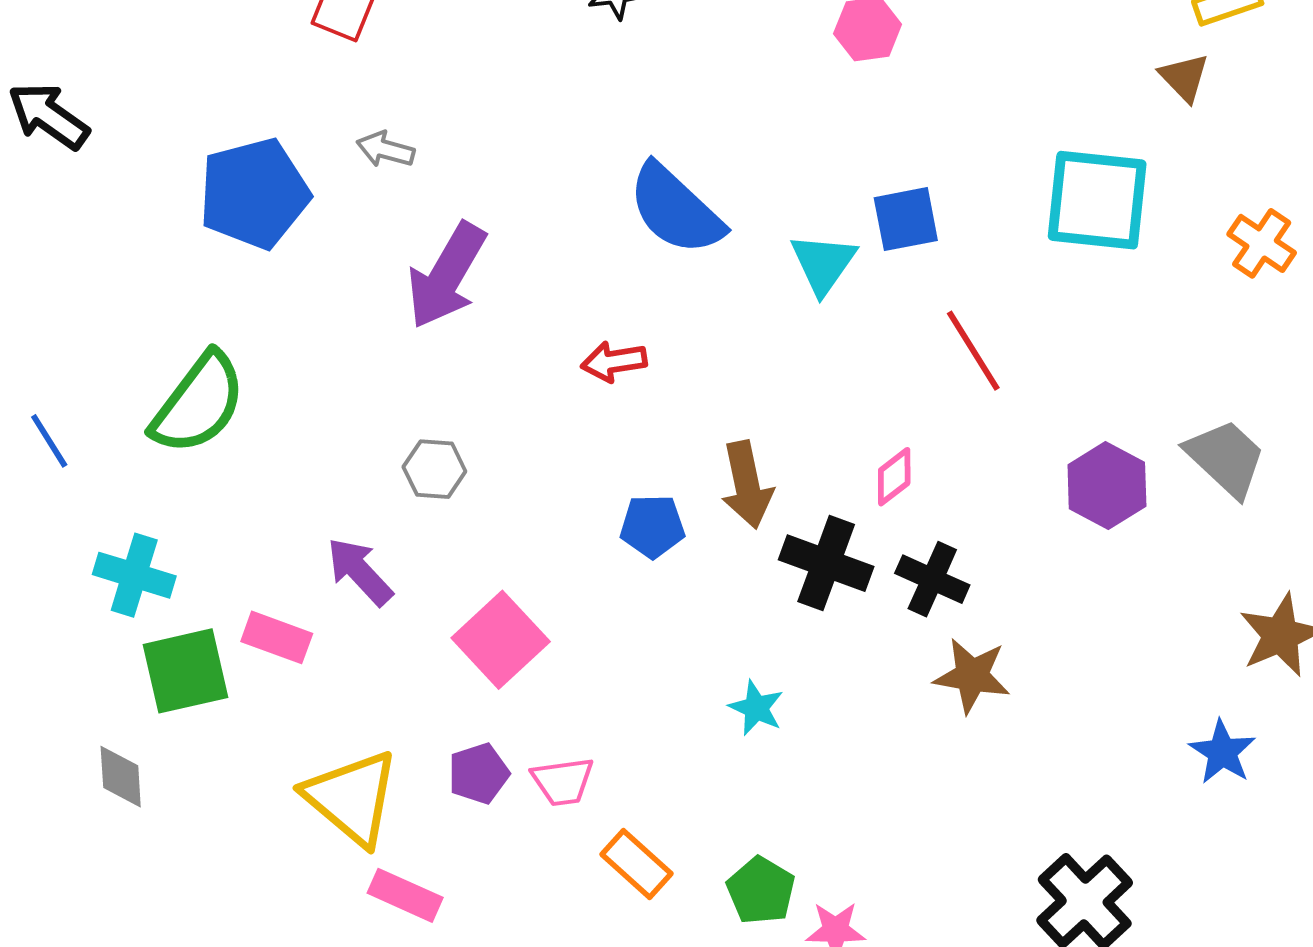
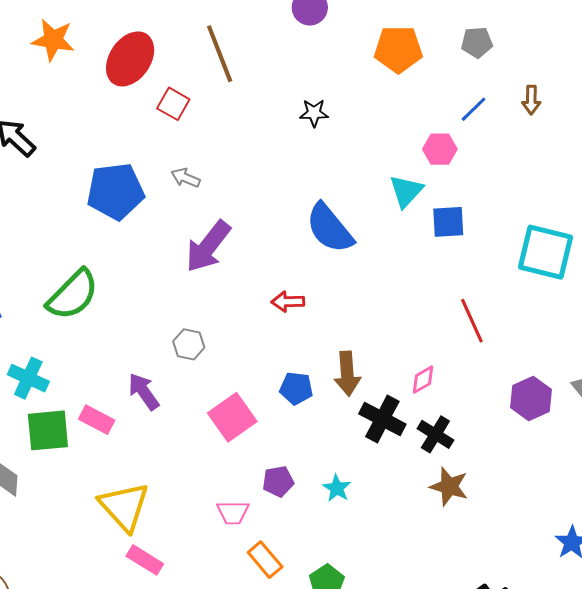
blue square: (906, 219) -> (448, 222), moved
cyan triangle: (823, 264) -> (406, 191), moved
pink square: (501, 640) -> (232, 417), moved
purple pentagon: (479, 774) -> (278, 481), moved

